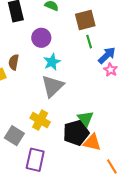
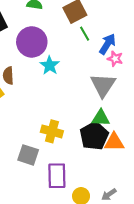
purple circle: (41, 38) -> (32, 42), size x1.4
gray triangle: (53, 86) -> (103, 85), moved
green triangle: (85, 119) -> (101, 118), turned -36

